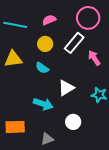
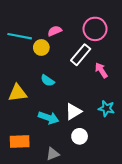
yellow circle: (45, 44) -> (41, 48), moved
yellow triangle: (13, 59) -> (18, 93), moved
white triangle: (66, 88) -> (73, 112), moved

